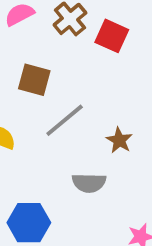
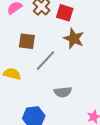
brown star: (119, 140) -> (74, 38), moved, size x1.5

